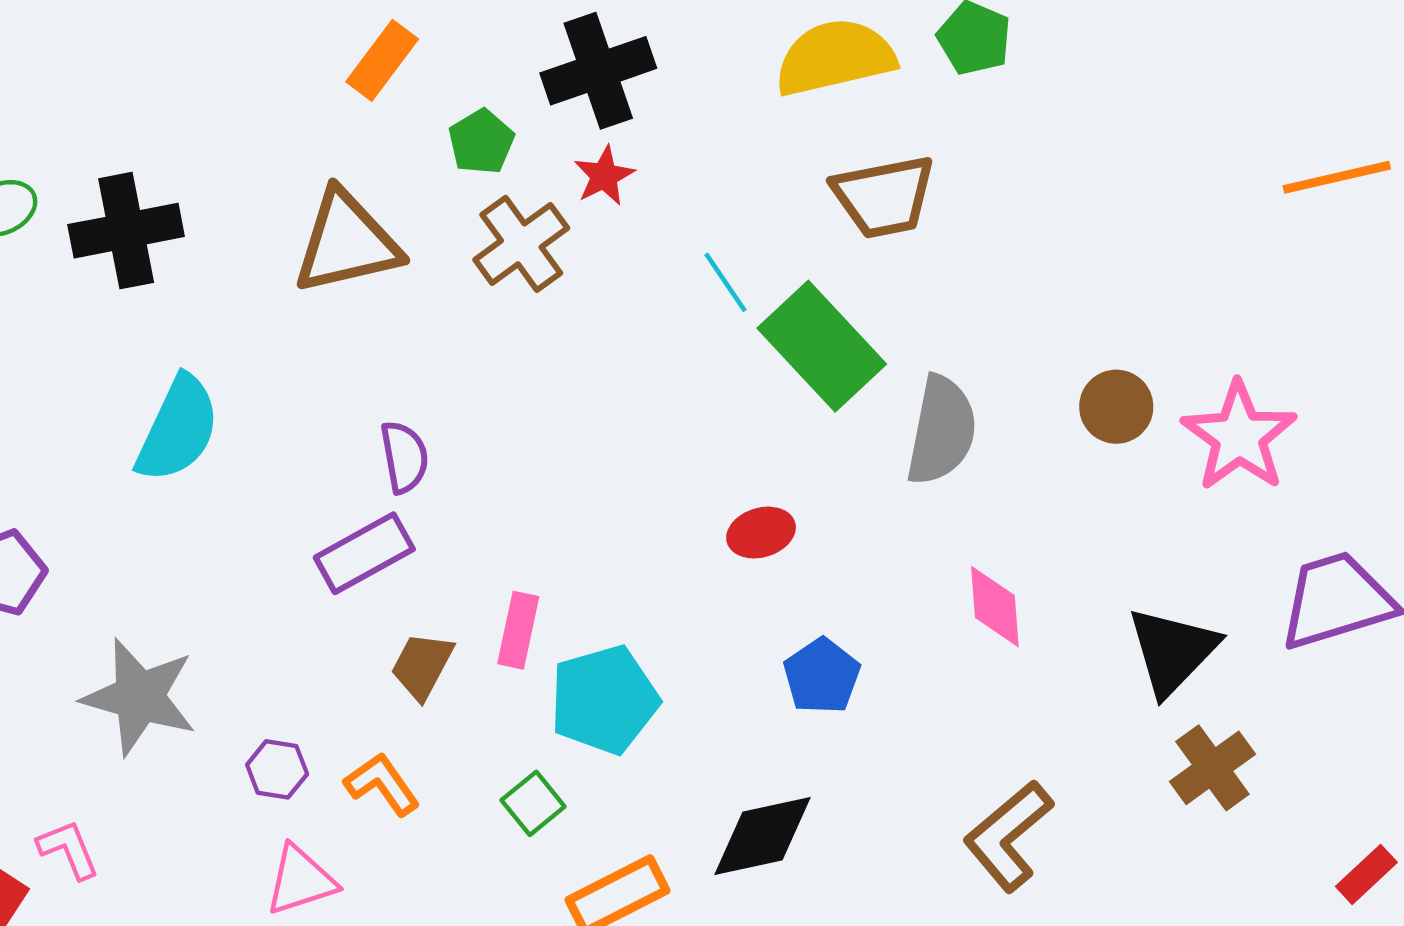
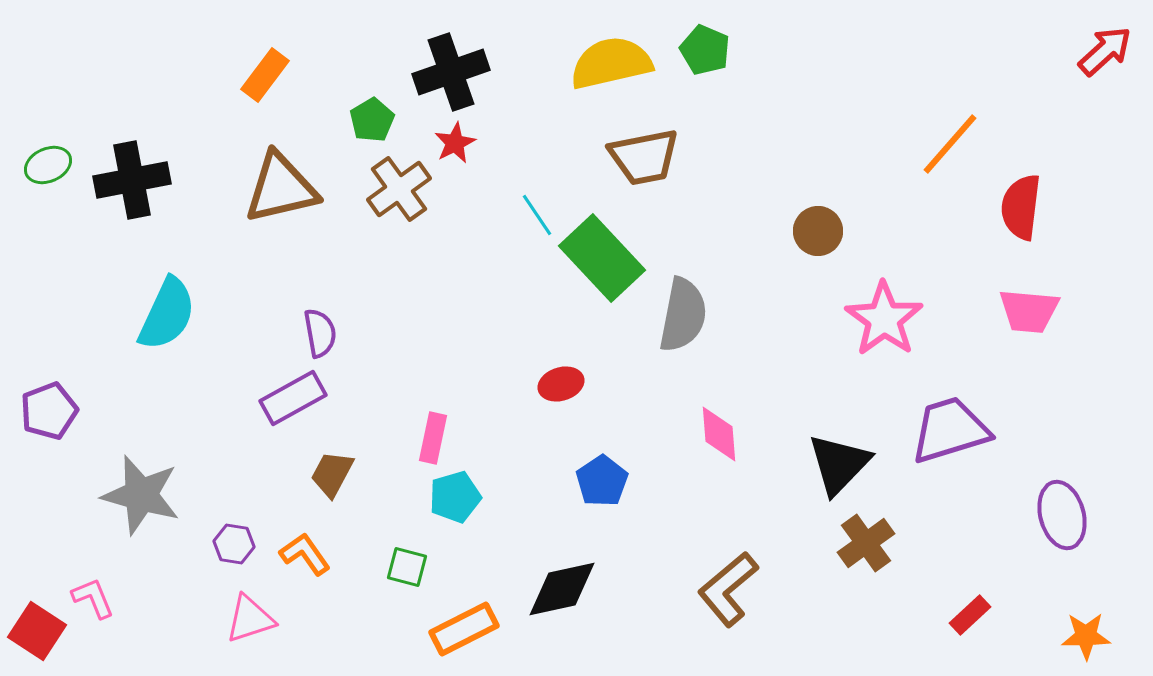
orange rectangle: (382, 60) -> (265, 75), moved
orange line: (1337, 177) -> (950, 144), turned -36
brown circle: (1116, 407) -> (818, 231), moved
pink rectangle: (518, 630) -> (433, 438), moved
cyan pentagon: (604, 700) -> (455, 497), size x0.7
green square: (533, 803) -> (407, 567), turned -36

